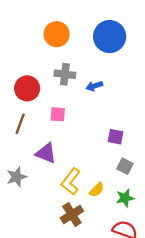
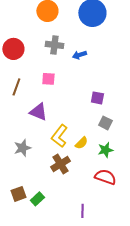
red circle: (27, 88) -> (13, 49), moved
gray star: (17, 177) -> (22, 148), moved

